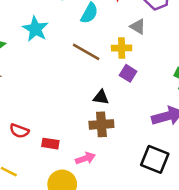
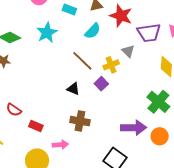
yellow cross: (122, 48) -> (111, 65), turned -35
purple square: (128, 73) -> (101, 84), moved
black triangle: (101, 97) -> (73, 89), moved

